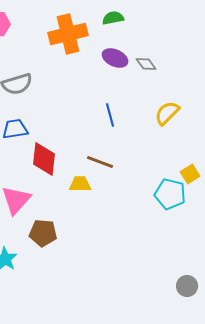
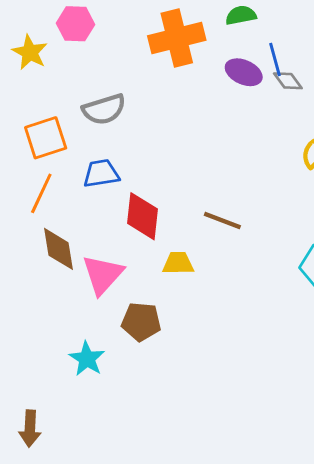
blue line: (110, 115) -> (275, 59), moved
yellow trapezoid: (80, 184) -> (178, 263), moved

